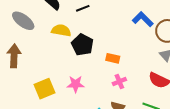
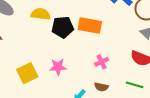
black pentagon: (82, 45) -> (63, 27), turned -30
orange rectangle: (113, 58) -> (90, 26), moved, size x1.6

